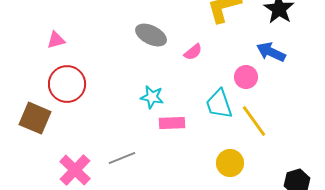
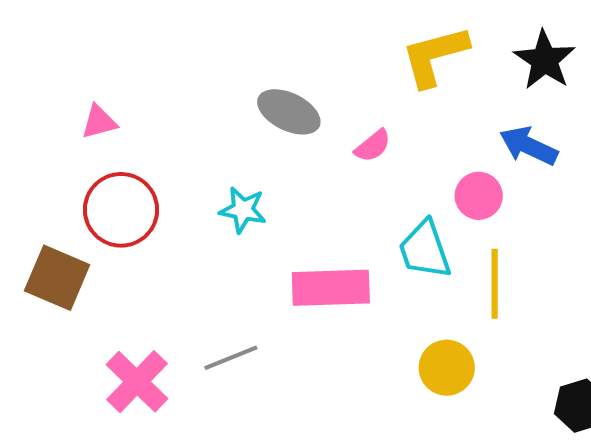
cyan star: (152, 97) -> (243, 210), moved
yellow line: (254, 121) -> (495, 284), turned 36
pink rectangle: (172, 123) -> (331, 288), size x1.5

